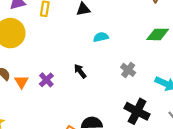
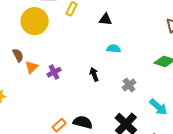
black arrow: (80, 71) -> (94, 74), moved

